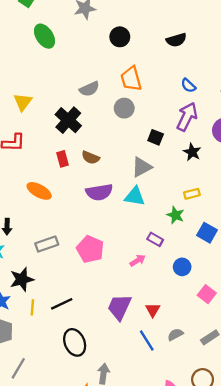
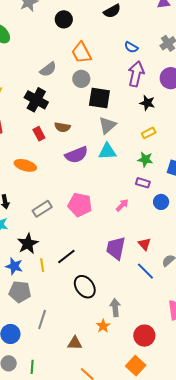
black square: (156, 137) -> (99, 98), moved, size x1.6
yellow rectangle: (192, 194) -> (149, 133), moved
purple rectangle: (155, 239) -> (143, 183), moved

